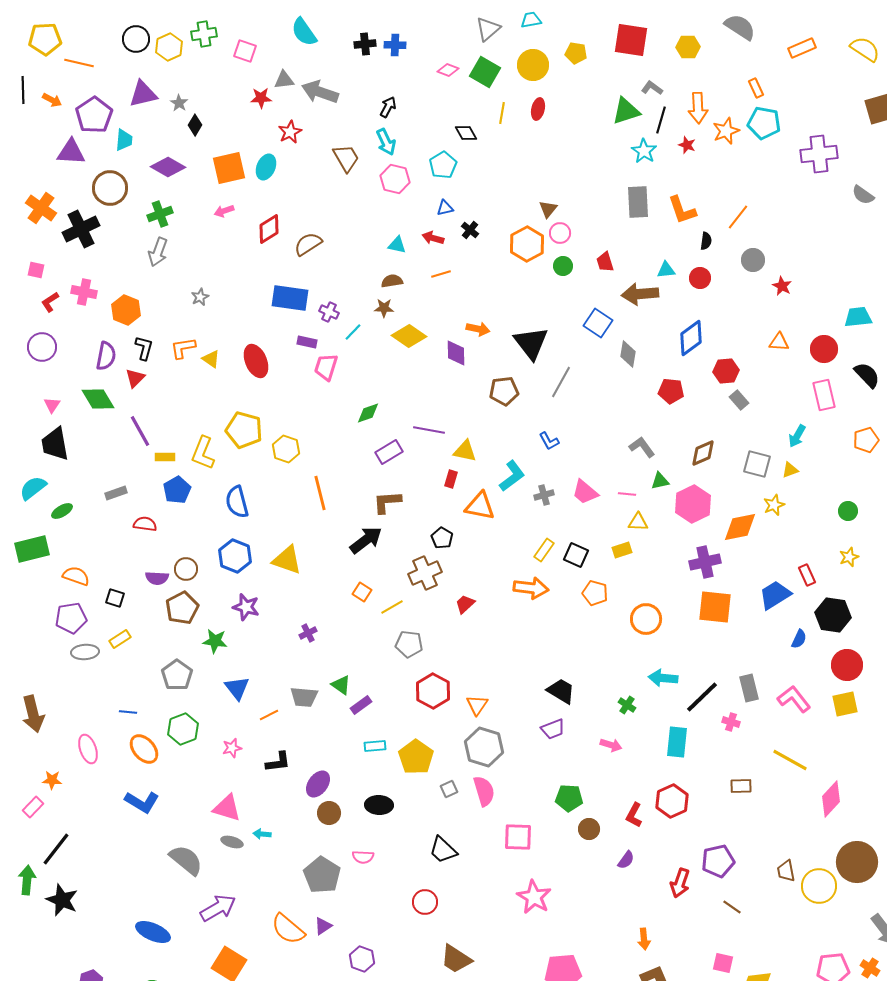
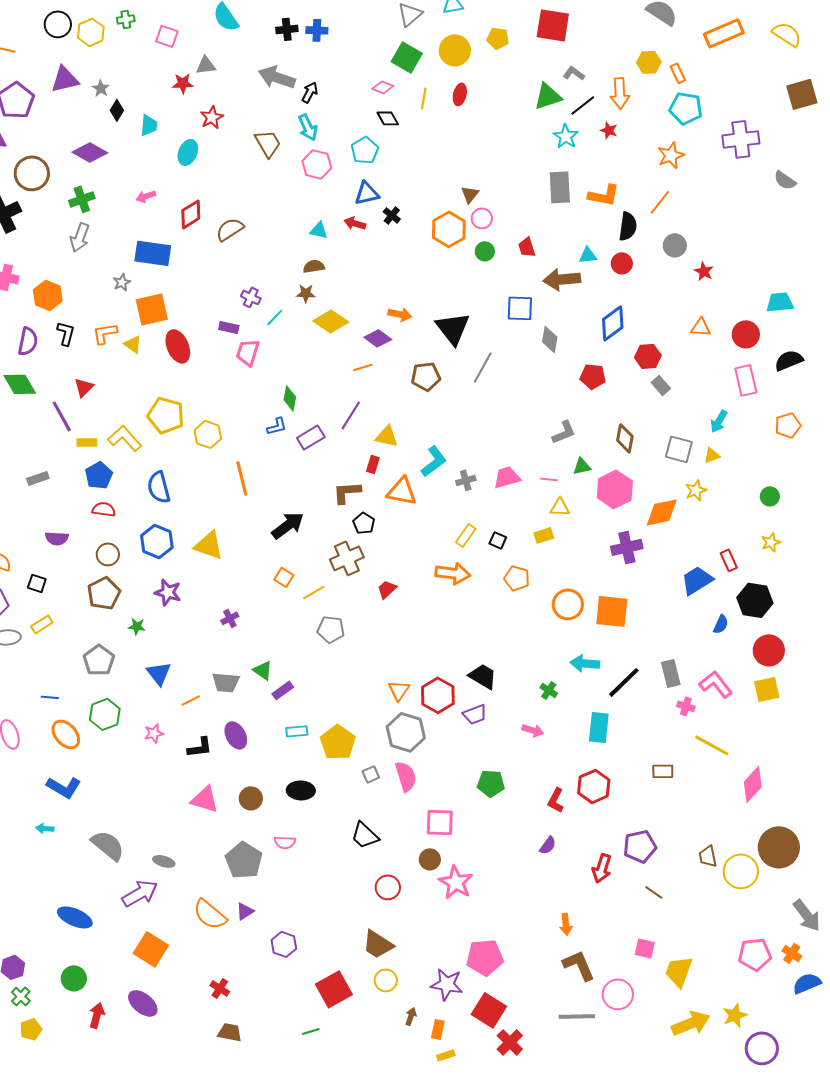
green cross: (204, 34) -> (126, 19), size x0.7
yellow hexagon: (688, 47) -> (649, 62), moved
orange rectangle: (802, 48) -> (724, 33), size x1.4
pink diamond: (448, 70) -> (383, 87), moved
gray arrow: (320, 92) -> (277, 77), moved
black line: (661, 120) -> (583, 105), turned 36
orange star: (726, 131) -> (671, 155), moved
cyan trapezoid: (124, 140) -> (149, 125), moved
orange square: (229, 168) -> (152, 309), moved
blue triangle: (445, 208) -> (367, 193), size x1.5
orange L-shape: (682, 210) -> (604, 195), turned -60
black semicircle: (706, 241) -> (628, 226), size x1.6
orange line: (441, 274) -> (363, 367), moved
blue rectangle: (290, 298) -> (153, 253), moved
blue square: (598, 323) -> (520, 308), turned -32
purple diamond: (456, 353) -> (378, 338), turned -52
black semicircle: (867, 375) -> (789, 360), turned -68
red triangle: (135, 378) -> (84, 387), moved
green diamond: (368, 413) -> (290, 398), turned -60
purple line: (429, 430) -> (351, 415), turned -68
blue L-shape: (549, 441) -> (277, 426), moved, turned -75
gray L-shape: (642, 447) -> (564, 432), turned 104
yellow L-shape: (203, 453) -> (125, 438), turned 116
brown diamond: (703, 453) -> (625, 438), turned -56
pink trapezoid: (585, 492) -> (507, 477), turned 124
brown L-shape: (387, 502) -> (347, 492), moved
red semicircle: (145, 524) -> (104, 509), moved
black square: (576, 555) -> (498, 540), size x0.7
purple semicircle: (157, 578) -> (57, 538), moved
orange square: (715, 607) -> (612, 611), moved
green star: (215, 641) -> (137, 626), size x0.7
red hexagon: (433, 691) -> (438, 695), moved
pink cross: (731, 722) -> (686, 706), moved
purple ellipse: (318, 784) -> (236, 735), moved, turned -64
pink triangle: (227, 808) -> (205, 799), moved
brown circle: (589, 829) -> (430, 859), moved
cyan arrow: (262, 834) -> (45, 828), moved
gray ellipse: (232, 842) -> (164, 861), moved
red circle: (425, 902) -> (388, 887), moved

